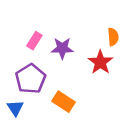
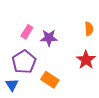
red star: (100, 62) -> (86, 60), moved

